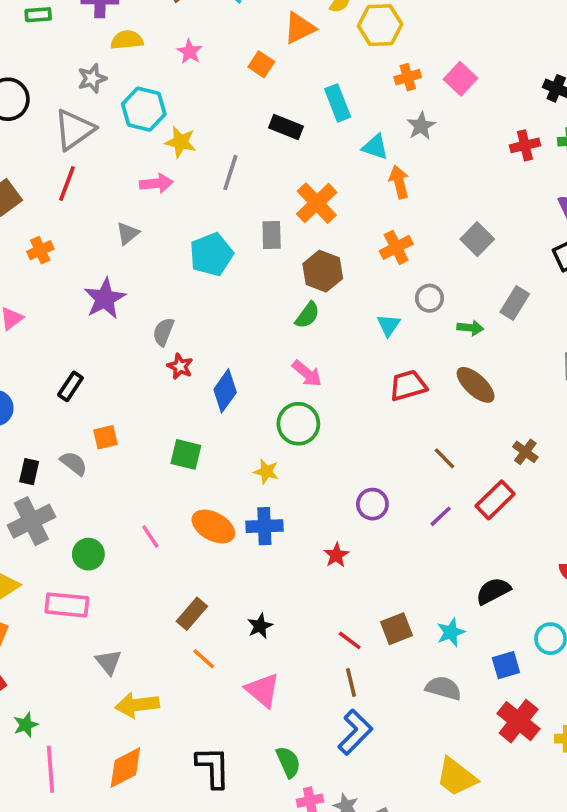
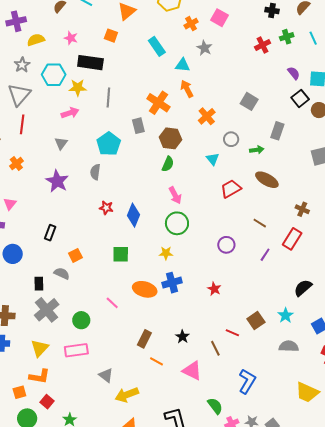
black rectangle: (286, 127) -> (90, 63), moved, size x1.4
orange arrow: (399, 182) -> (187, 89), moved
gray semicircle: (163, 332) -> (95, 172), moved
pink arrow: (307, 374) -> (175, 195), turned 36
purple circle: (372, 504) -> (226, 245), moved
brown line: (351, 683) -> (215, 348), moved

